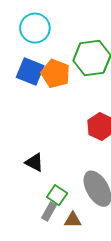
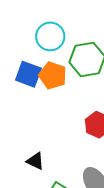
cyan circle: (35, 28) -> (50, 36), moved

